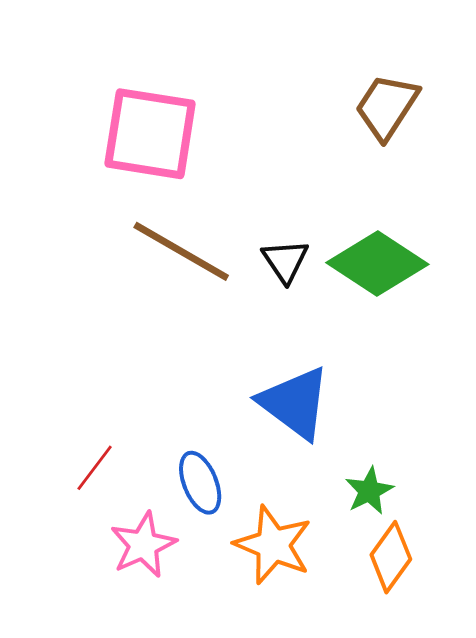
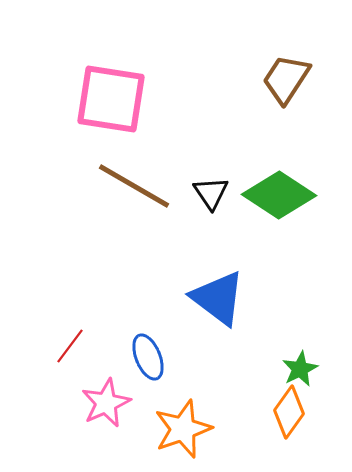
green star: (369, 491) -> (300, 369), moved
orange star: (273, 545) -> (183, 429), moved, turned 30

